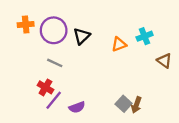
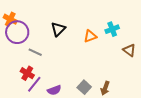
orange cross: (26, 24) -> (10, 19), turned 32
purple circle: (54, 30) -> (17, 32), moved
gray square: (124, 104) -> (84, 87), moved

